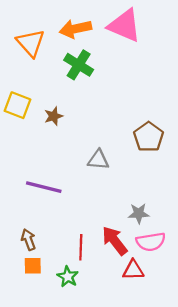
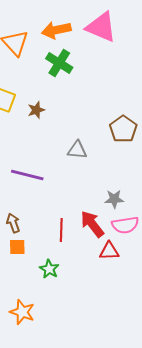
green star: (68, 277) -> (49, 269), moved

